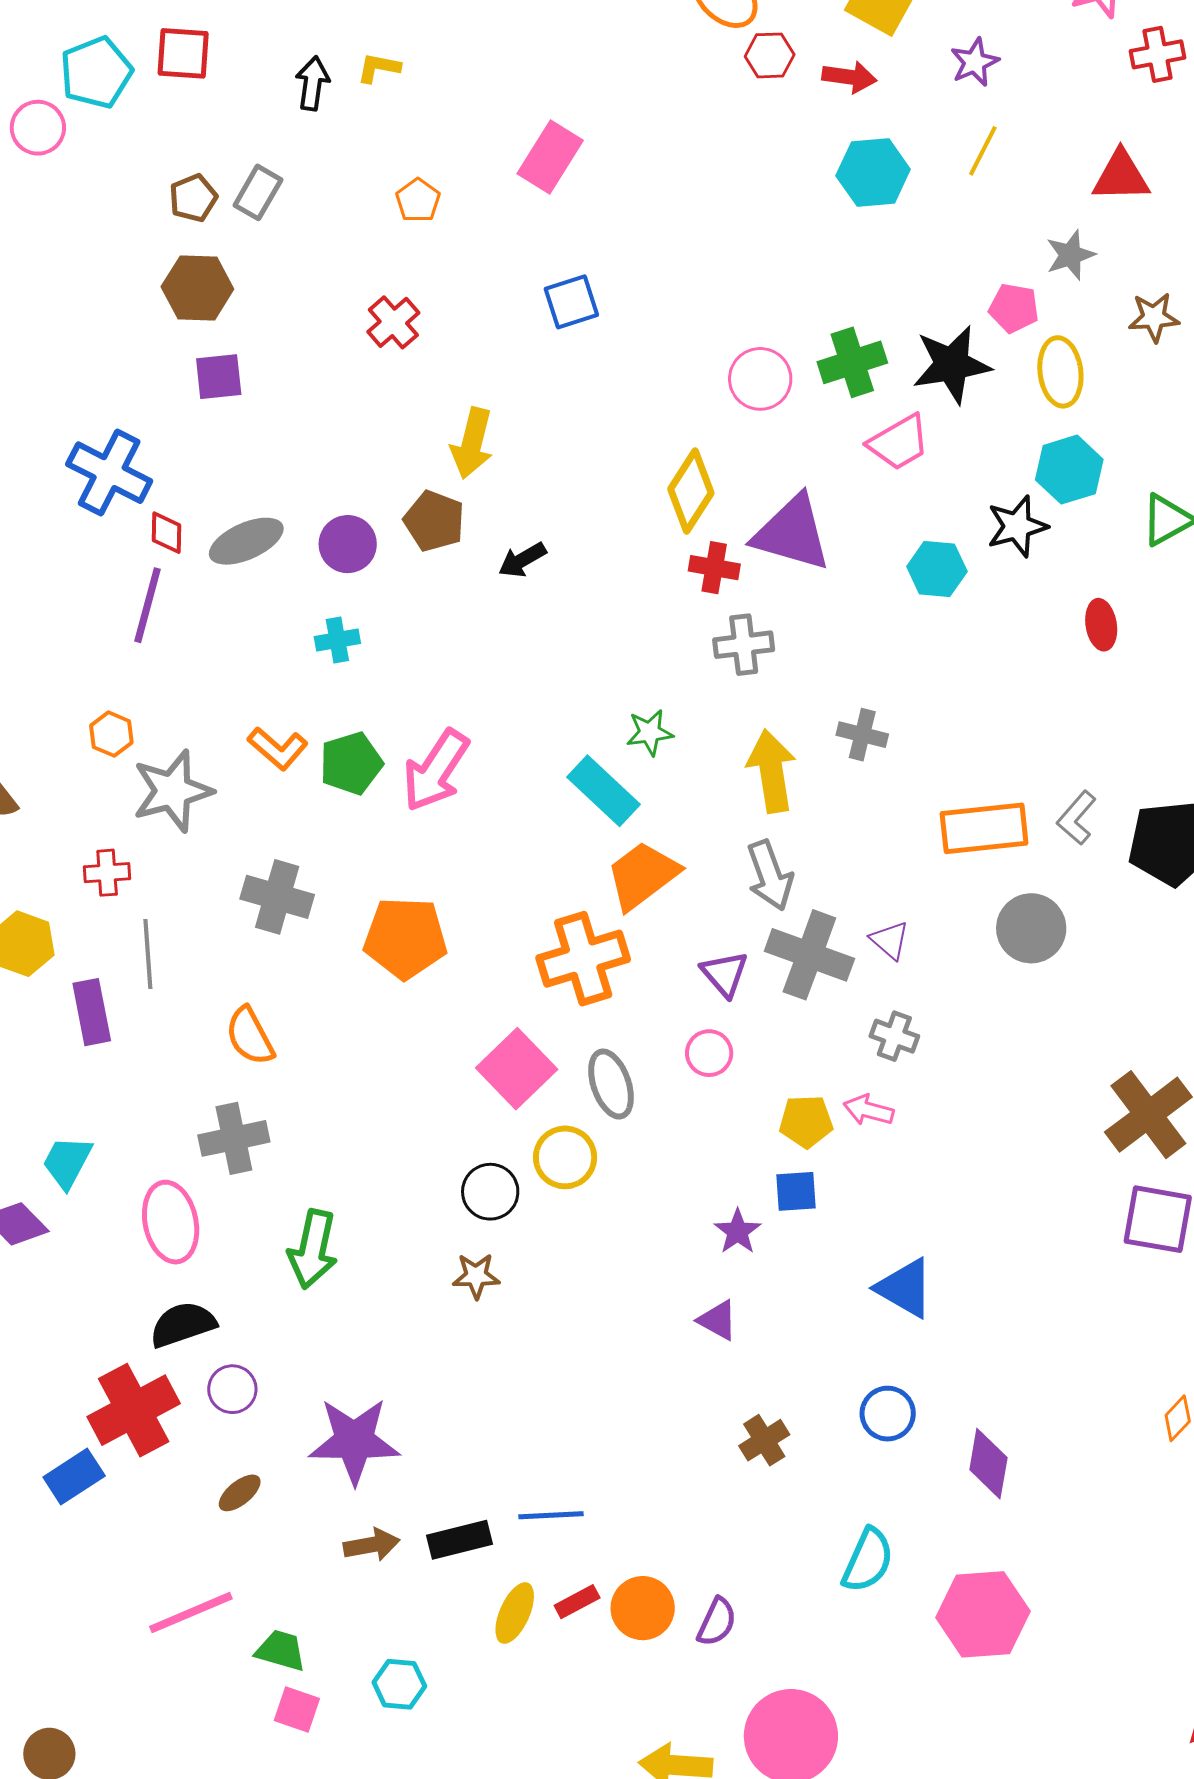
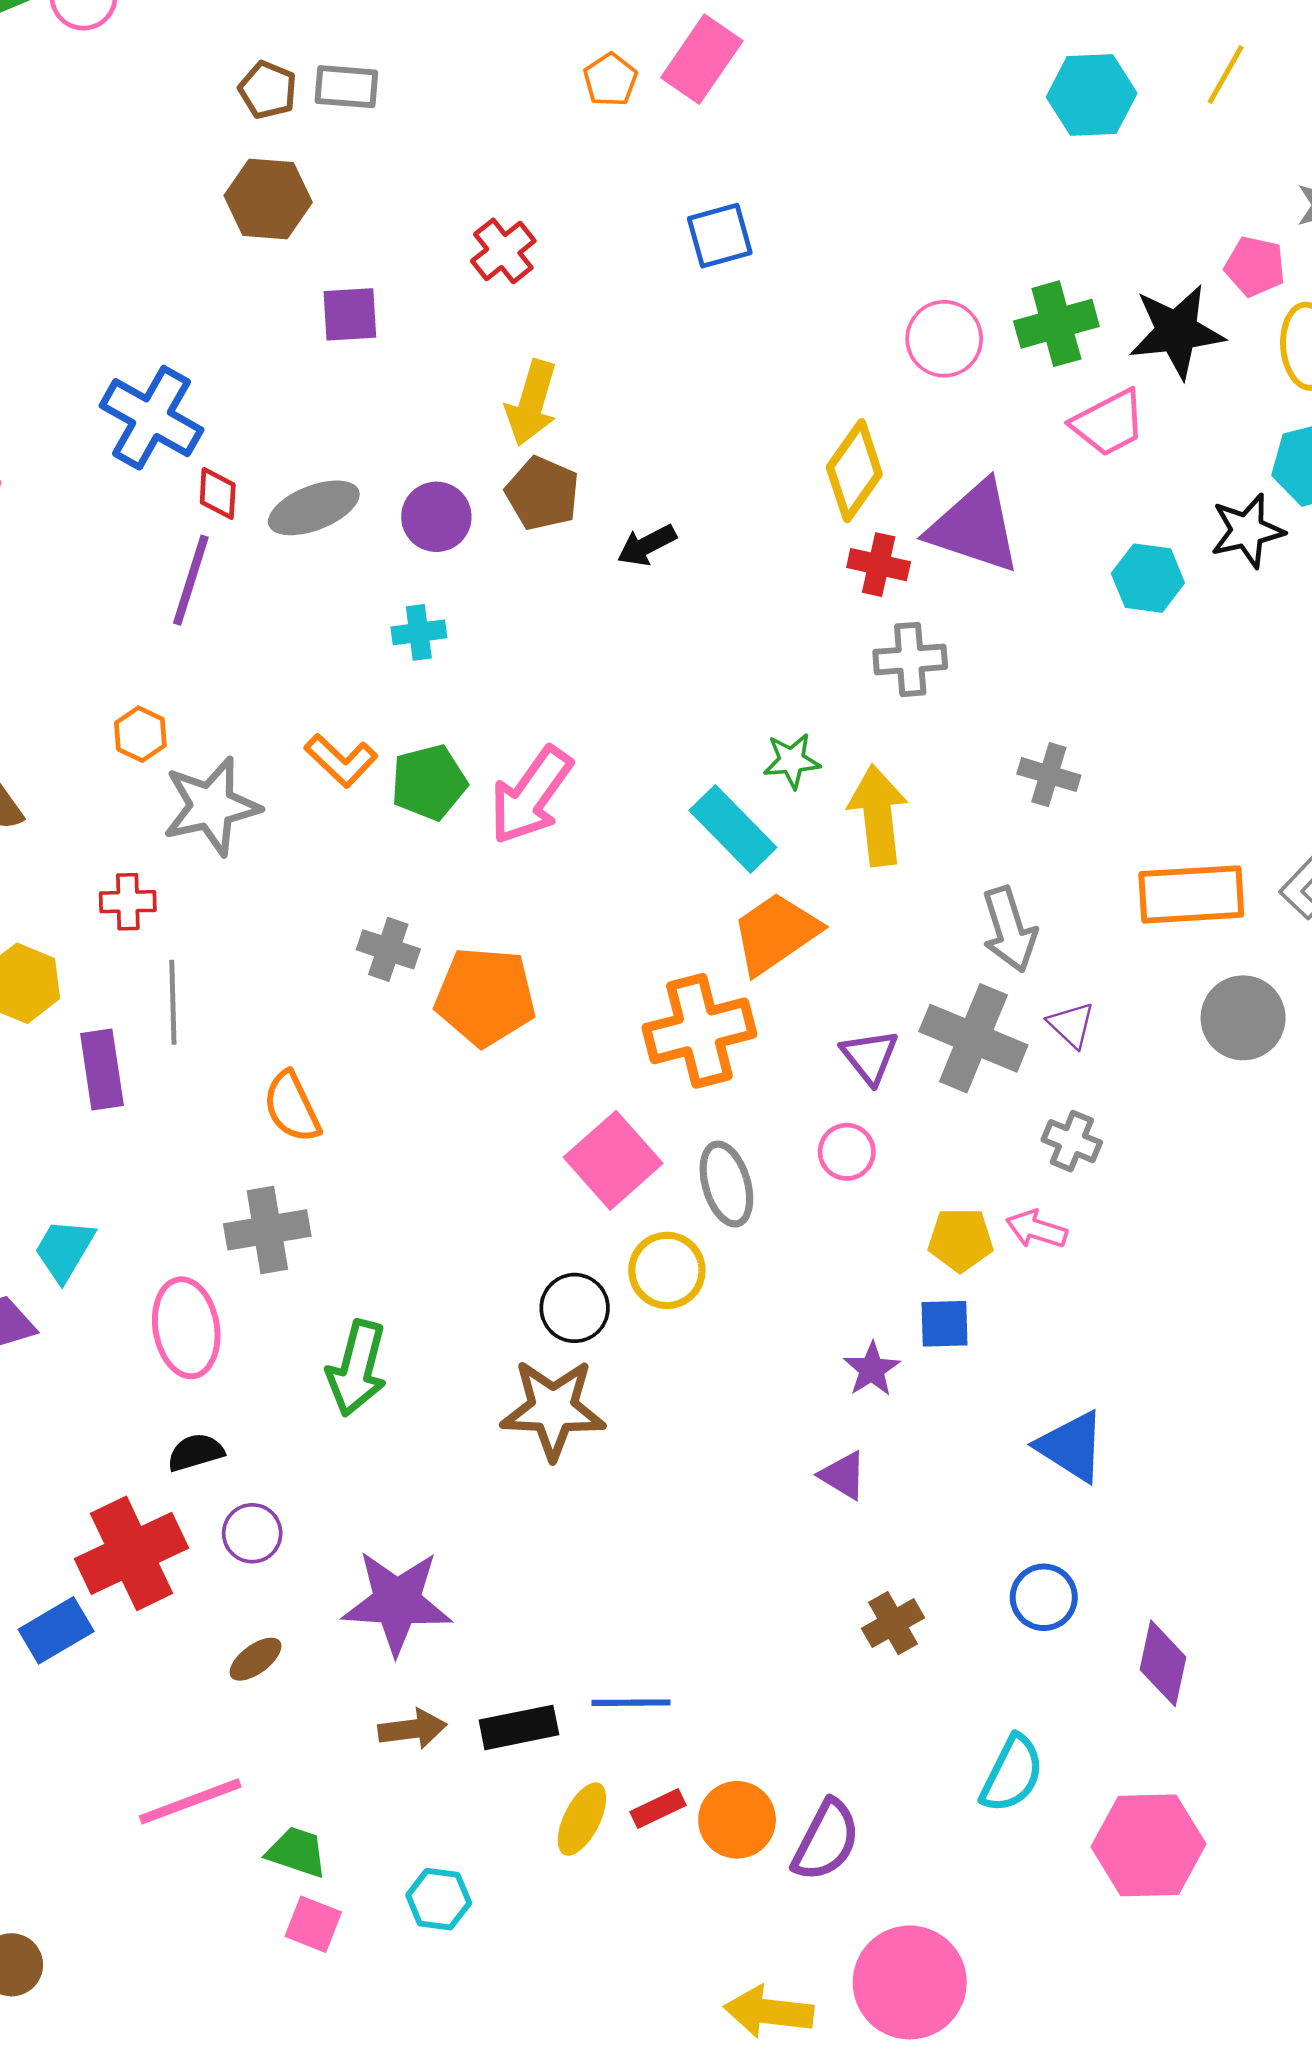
gray rectangle: (258, 192) -> (346, 87), turned 62
brown pentagon: (193, 198) -> (268, 90), turned -30
orange pentagon: (418, 200) -> (610, 80), moved
purple square: (219, 377) -> (350, 314), moved
yellow arrow: (472, 443) -> (532, 403), moved
yellow arrow: (772, 771) -> (878, 815), moved
gray arrow: (770, 875) -> (1009, 929), moved
gray cross: (277, 897) -> (388, 949), moved, size x0.7
brown star: (476, 1276) -> (553, 1409), size x1.8
black semicircle: (183, 1324) -> (196, 1452), size x0.7
purple semicircle: (717, 1622) -> (826, 1840), size x1.4

